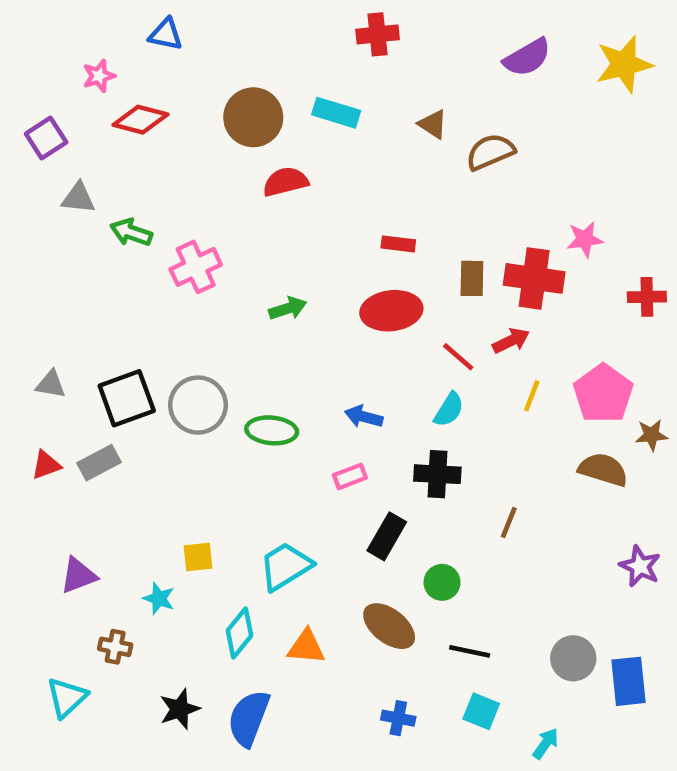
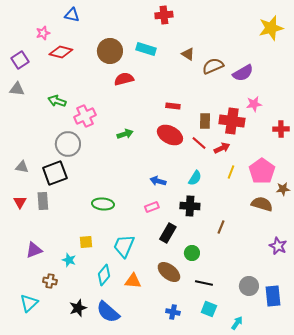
purple semicircle: (527, 57) -> (243, 73), moved
gray triangle: (78, 198) -> (17, 89), moved
red ellipse: (391, 311) -> (170, 135), turned 35
red line: (458, 357) -> (199, 143), moved
gray circle: (198, 405) -> (68, 144), moved
green ellipse: (272, 430) -> (103, 204), moved
gray rectangle: (99, 463) -> (43, 201), turned -66
red triangle: (46, 465) -> (20, 202), turned -40
cyan trapezoid: (285, 566) -> (124, 246), turned -35
blue semicircle: (249, 718) -> (108, 312), turned -70

